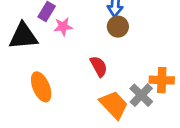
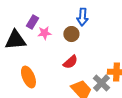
brown circle: (118, 27) -> (71, 34), moved
red semicircle: (99, 66) -> (70, 62), turned 77

